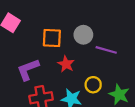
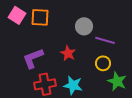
orange square: (52, 38) -> (40, 17), moved
yellow circle: (93, 85) -> (103, 63), moved

